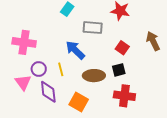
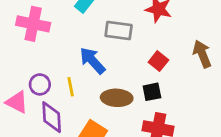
pink cross: (24, 42) -> (33, 24), moved
pink triangle: (23, 82) -> (17, 102), turned -30

